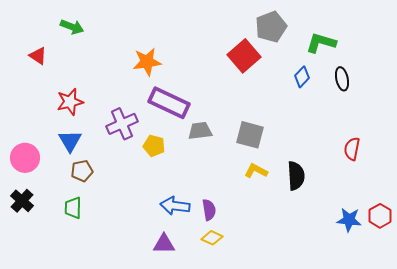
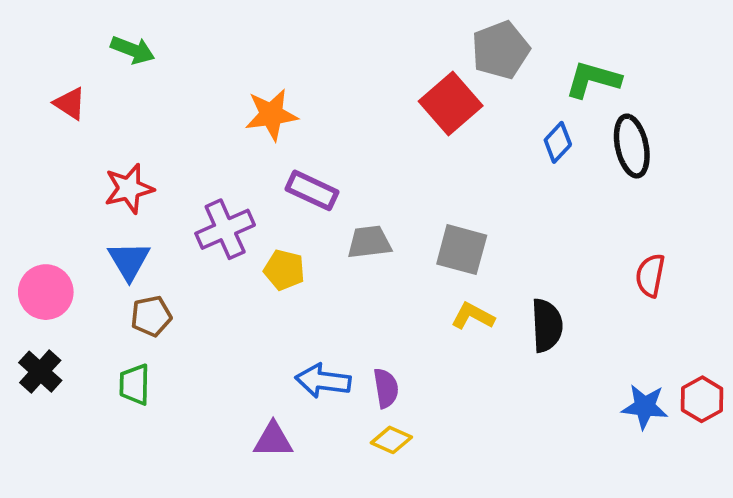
black ellipse: (342, 79) -> (632, 146), size x1.4
purple rectangle: (169, 103) -> (312, 190), size x0.7
purple triangle: (164, 244) -> (273, 440), moved

